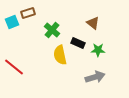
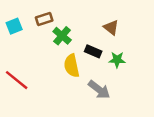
brown rectangle: (28, 13) -> (44, 19), moved
gray arrow: (95, 77) -> (99, 90), moved, turned 54

